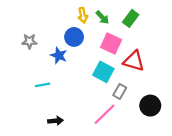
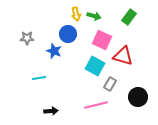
green arrow: (102, 17) -> (94, 16), turned -32
green rectangle: (131, 18) -> (129, 17), moved
pink line: (105, 114) -> (96, 105), turned 30

